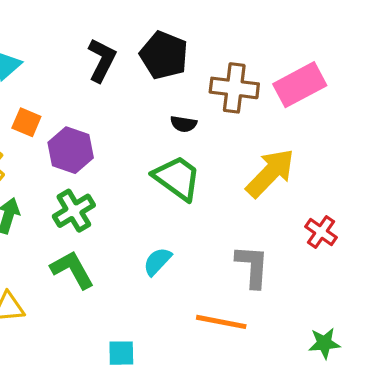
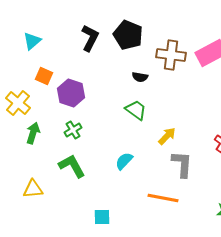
yellow arrow: (270, 173) -> (167, 136), moved, size x0.6
green trapezoid: (177, 178) -> (136, 110), size x0.7
green cross: (74, 211) -> (73, 130), size x0.7

